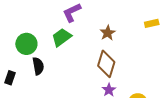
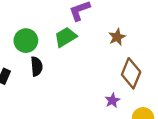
brown diamond: (106, 64) -> (131, 73), moved

